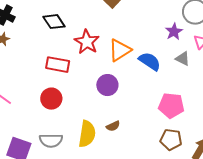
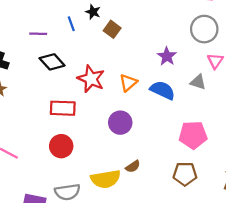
purple star: (174, 32) -> (167, 56), moved
orange triangle: (120, 50) -> (128, 83), size x0.7
yellow semicircle: (87, 134) -> (106, 179), turned 80
brown pentagon: (171, 140) -> (185, 174), moved

